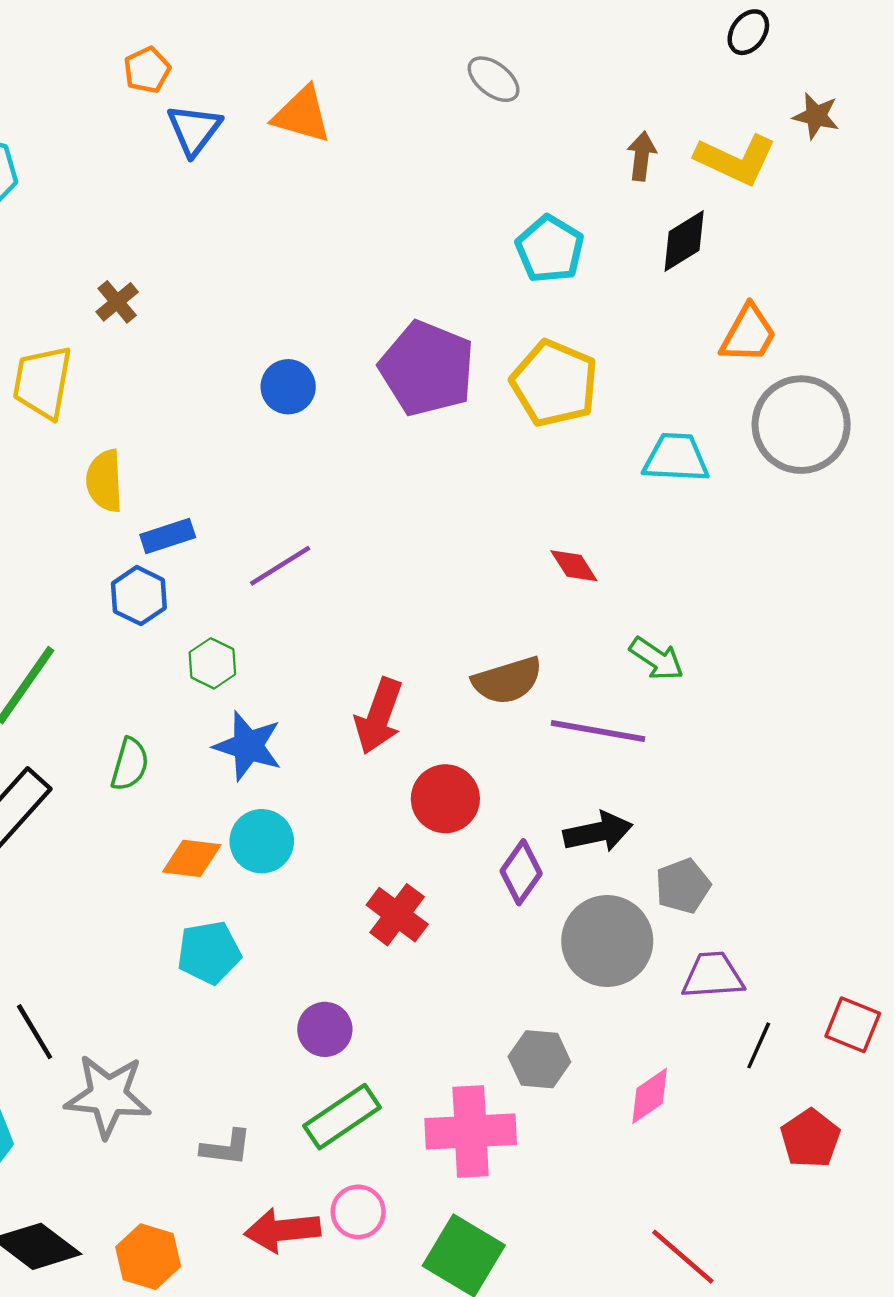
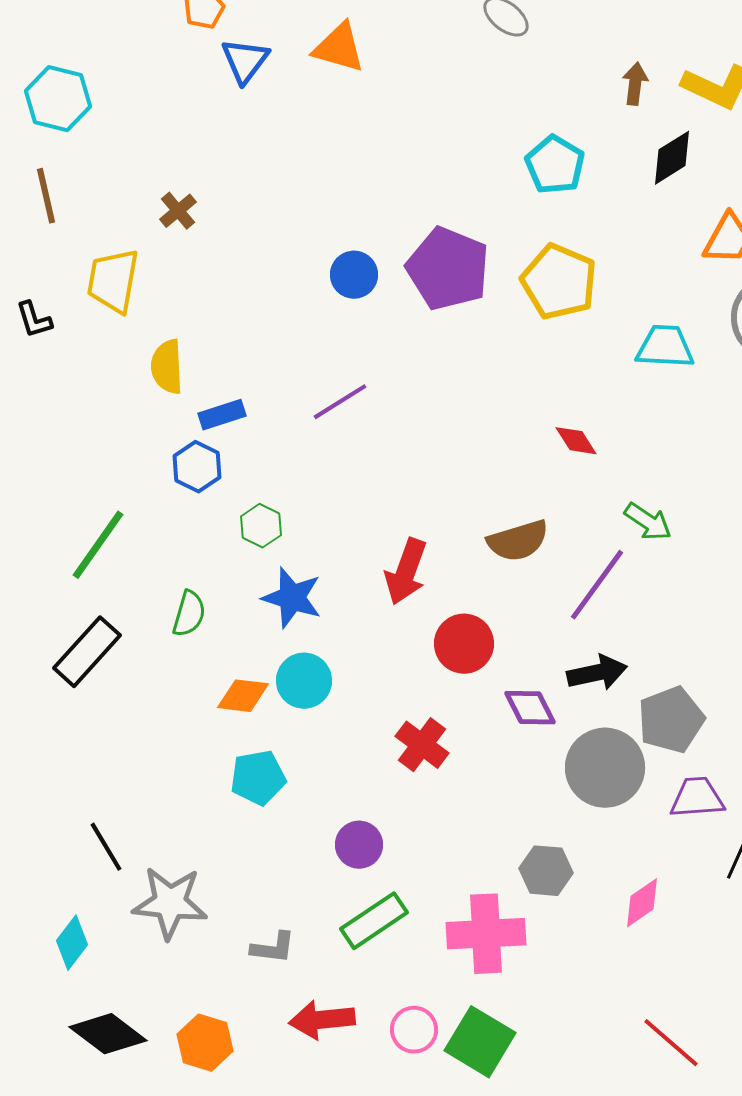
blue circle: (288, 387) -> (354, 275), moved
purple line: (280, 566) -> (340, 402), moved
purple line: (598, 731) -> (597, 585), turned -64
purple diamond: (521, 872) -> (530, 708), turned -62
gray pentagon: (683, 886) -> (671, 720), size x1.4
pink circle: (358, 1212) -> (414, 1030), moved

